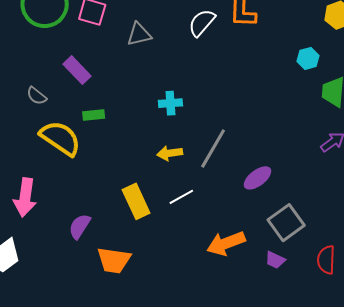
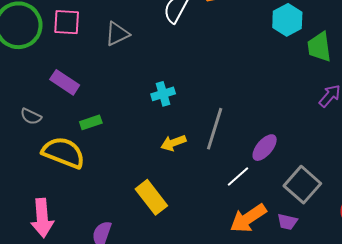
cyan hexagon: (308, 58) -> (287, 20), size x1.4
white line: (181, 197) -> (238, 176), moved
purple trapezoid: (275, 260) -> (287, 222), moved

